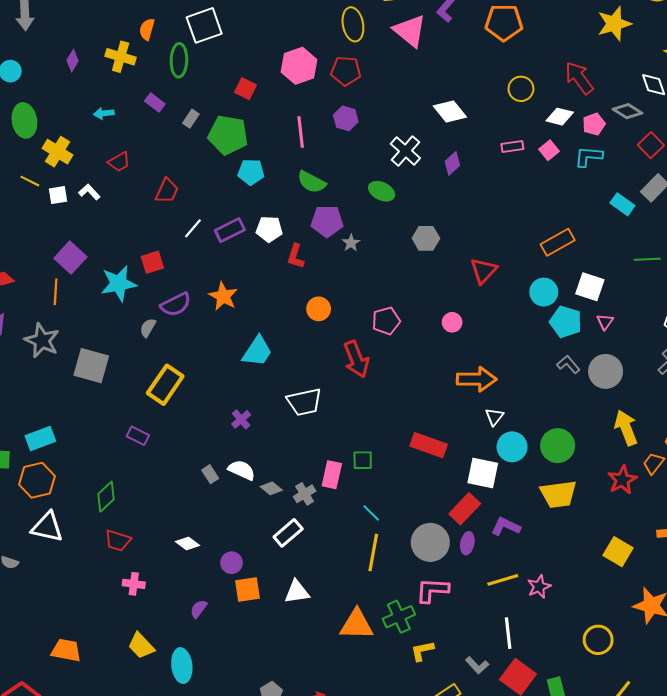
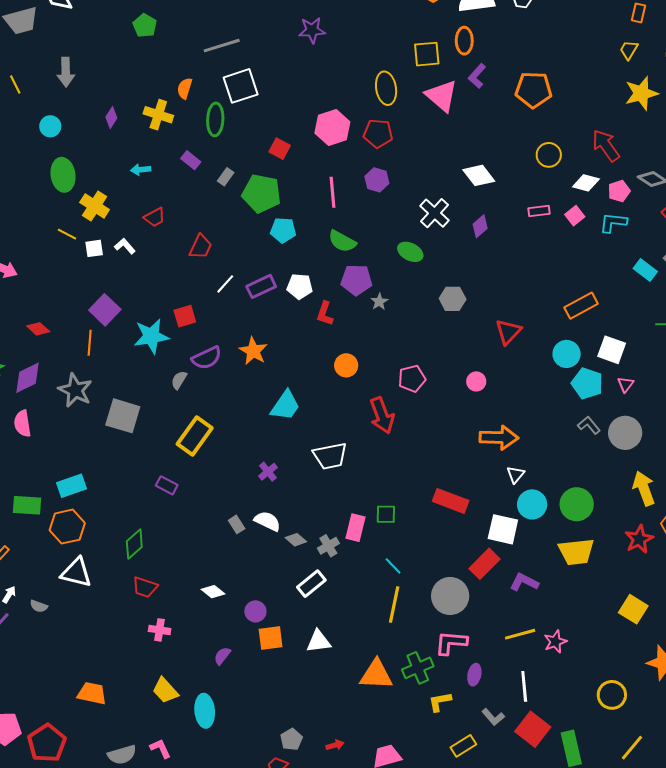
purple ellipse: (467, 543) -> (474, 675), moved

